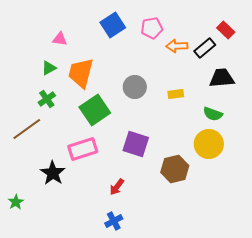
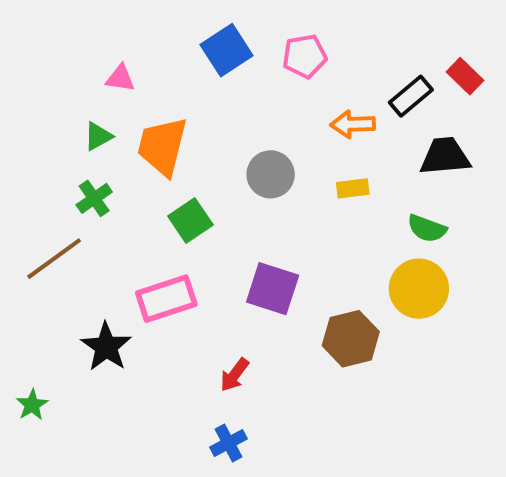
red rectangle: (226, 30) -> (465, 76), moved
orange arrow: (177, 46) -> (353, 124), moved
green square: (95, 110) -> (190, 220), size x0.7

